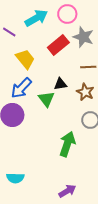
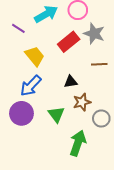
brown star: (85, 92) -> (82, 102), moved, turned 30
green triangle: (46, 99) -> (56, 114), moved

